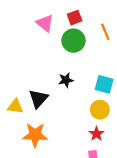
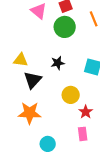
yellow triangle: (15, 106) -> (21, 60), moved
yellow circle: (100, 110) -> (71, 95), moved

